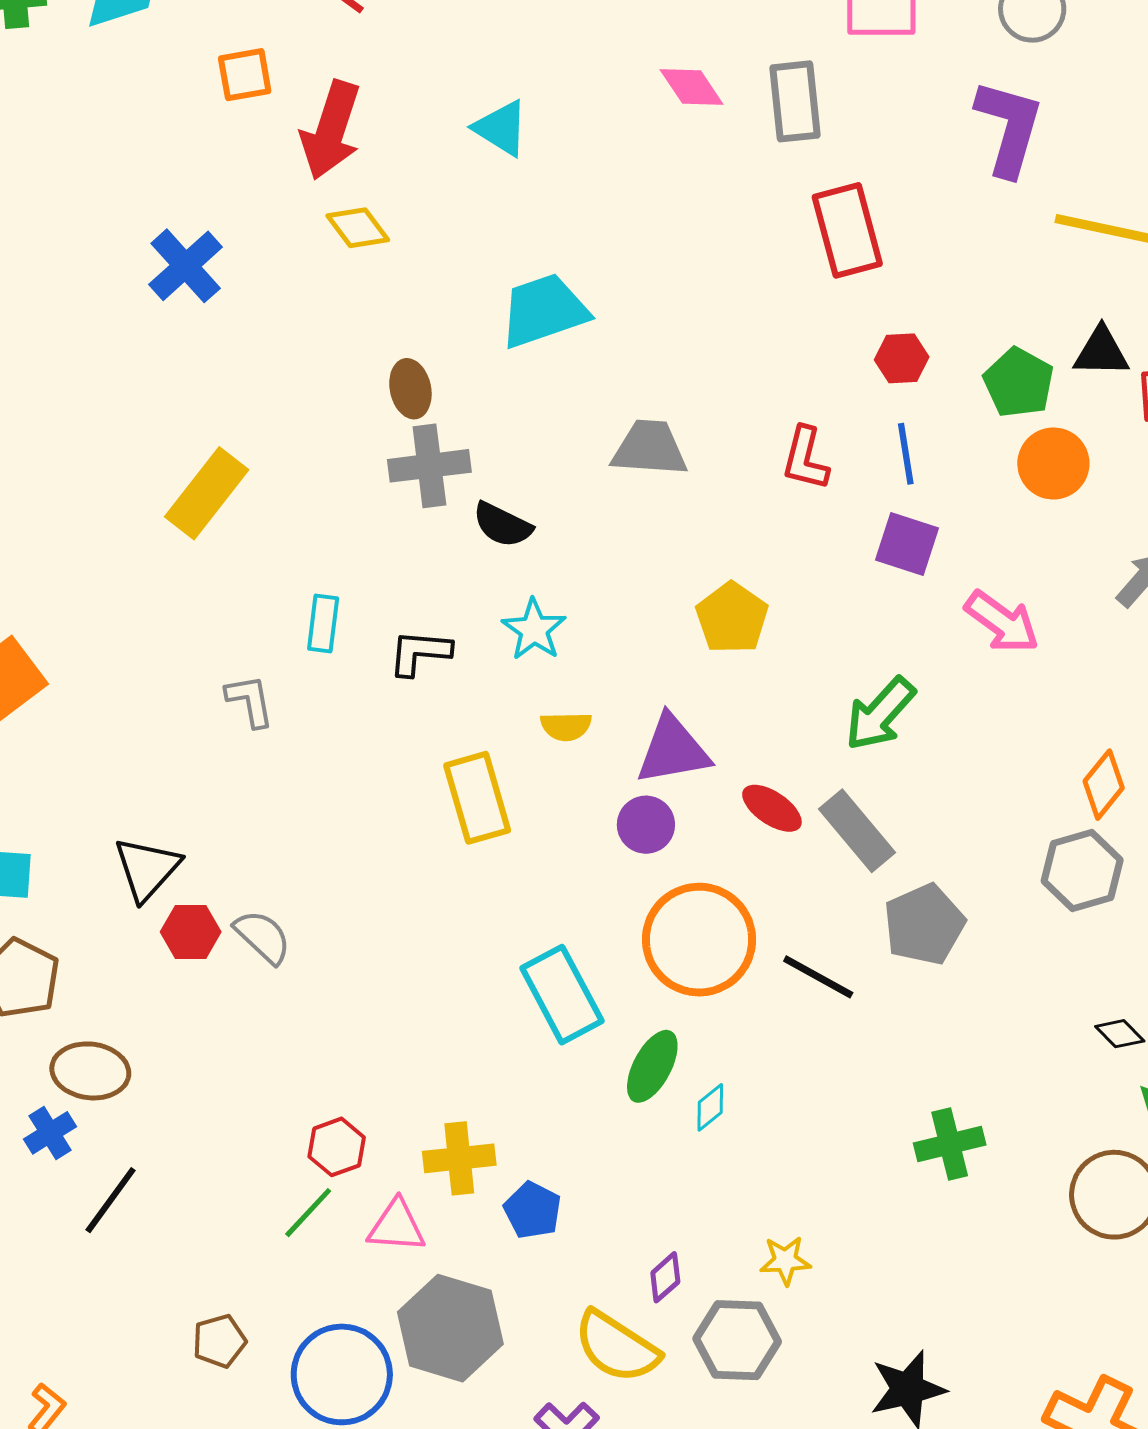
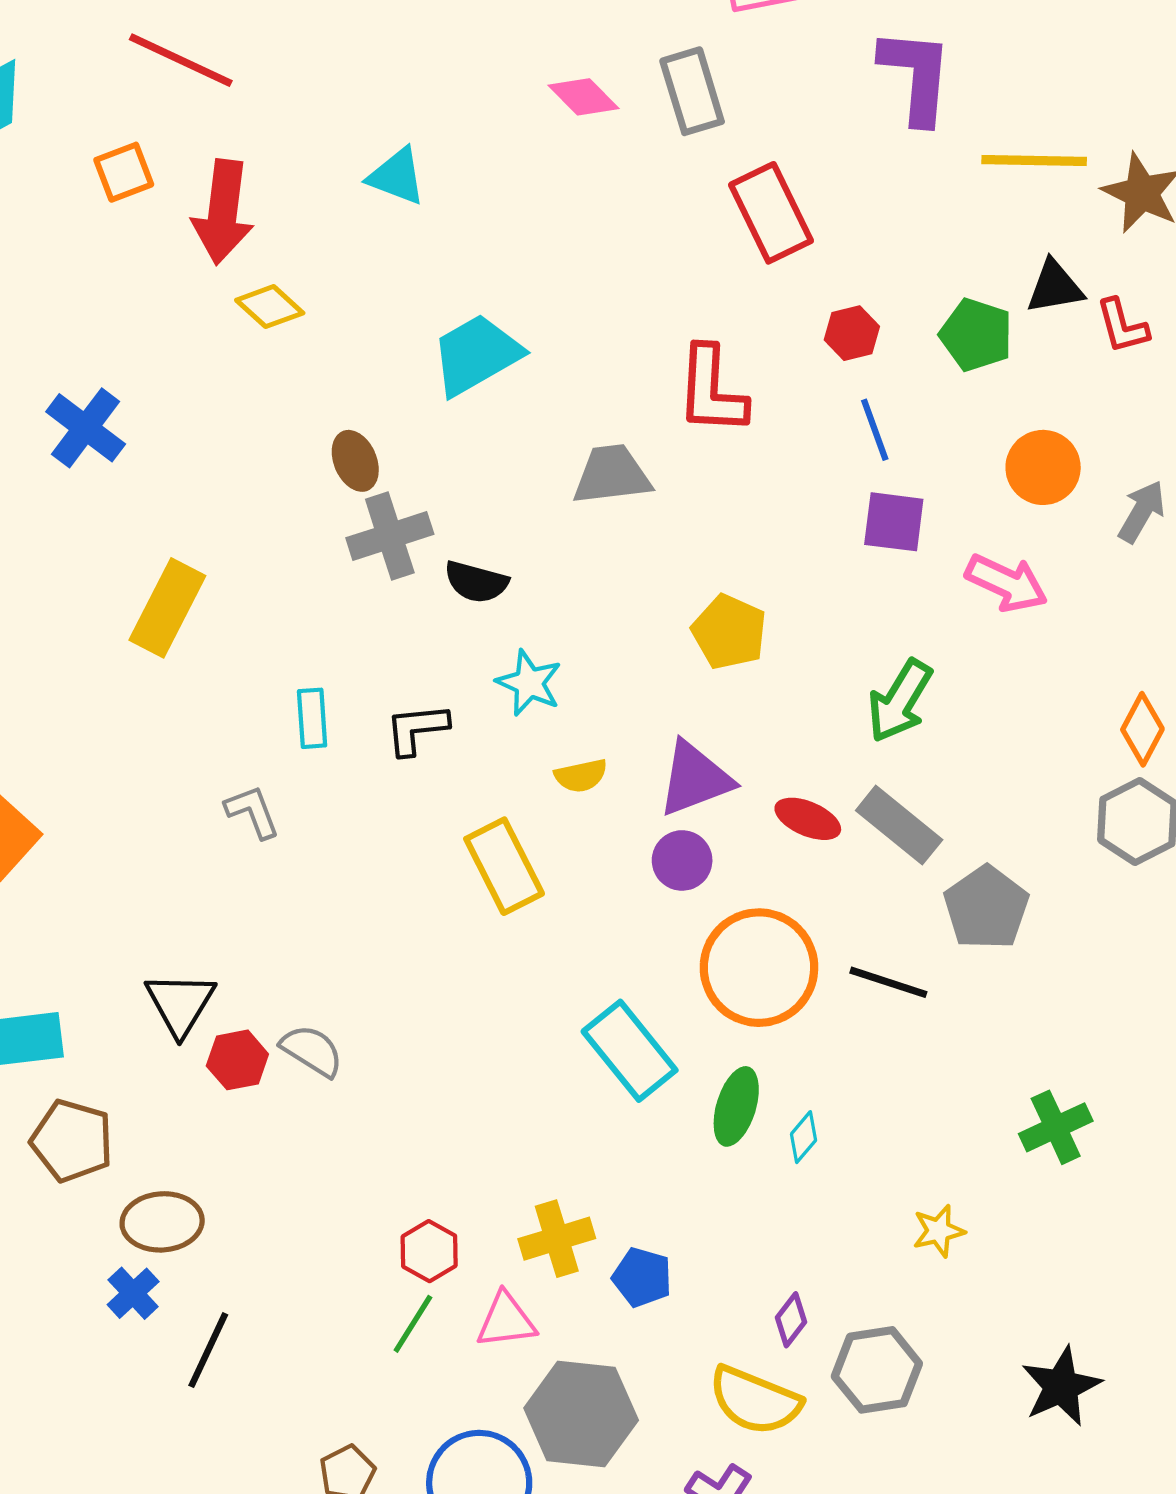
blue cross: (186, 266) -> (86, 428), moved
red L-shape: (805, 459) -> (712, 390), moved, size x1.4
orange circle: (1053, 463) -> (1043, 467), moved
yellow star: (785, 1261) -> (939, 1231), moved

